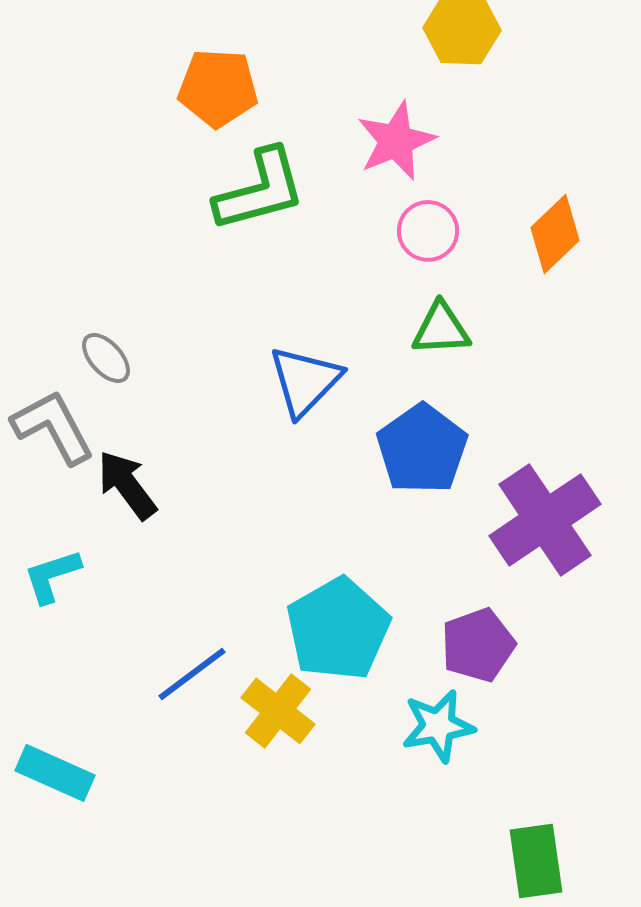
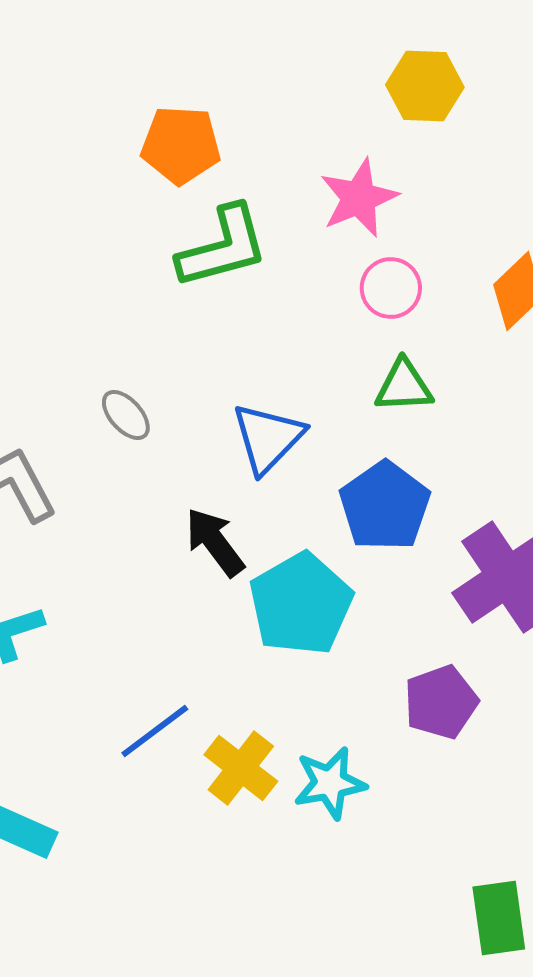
gray ellipse: (106, 358) -> (126, 415), moved
black arrow: (127, 485) -> (215, 542), moved
cyan pentagon: (338, 629) -> (301, 604), moved
cyan star: (438, 726) -> (330, 783), moved

